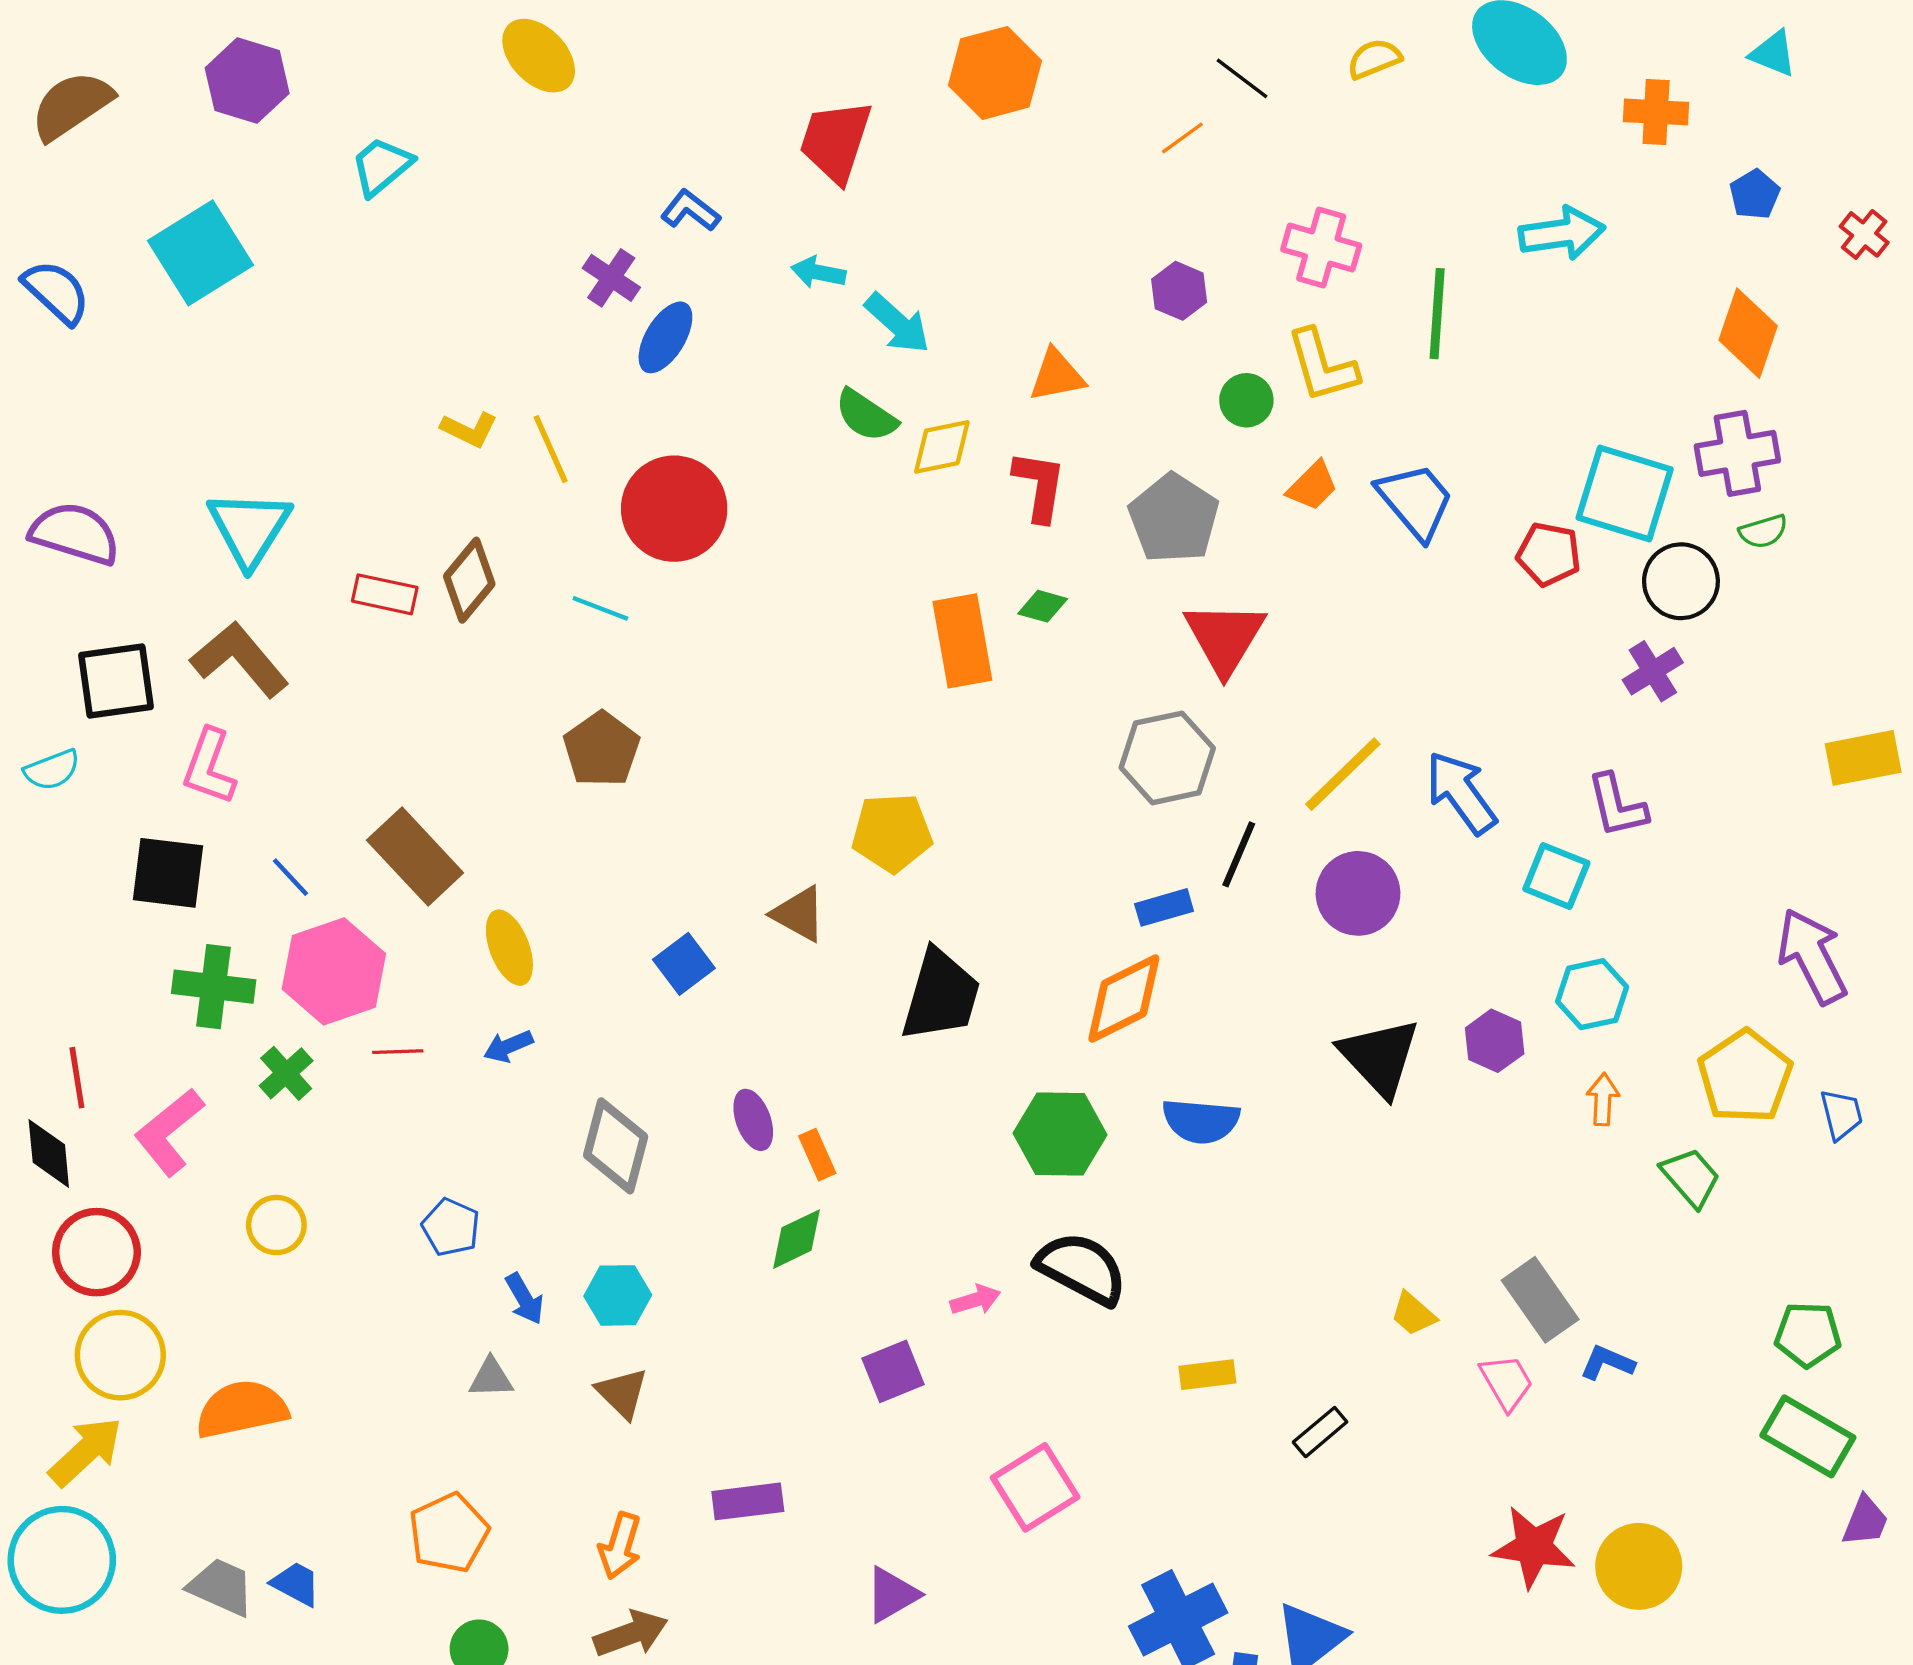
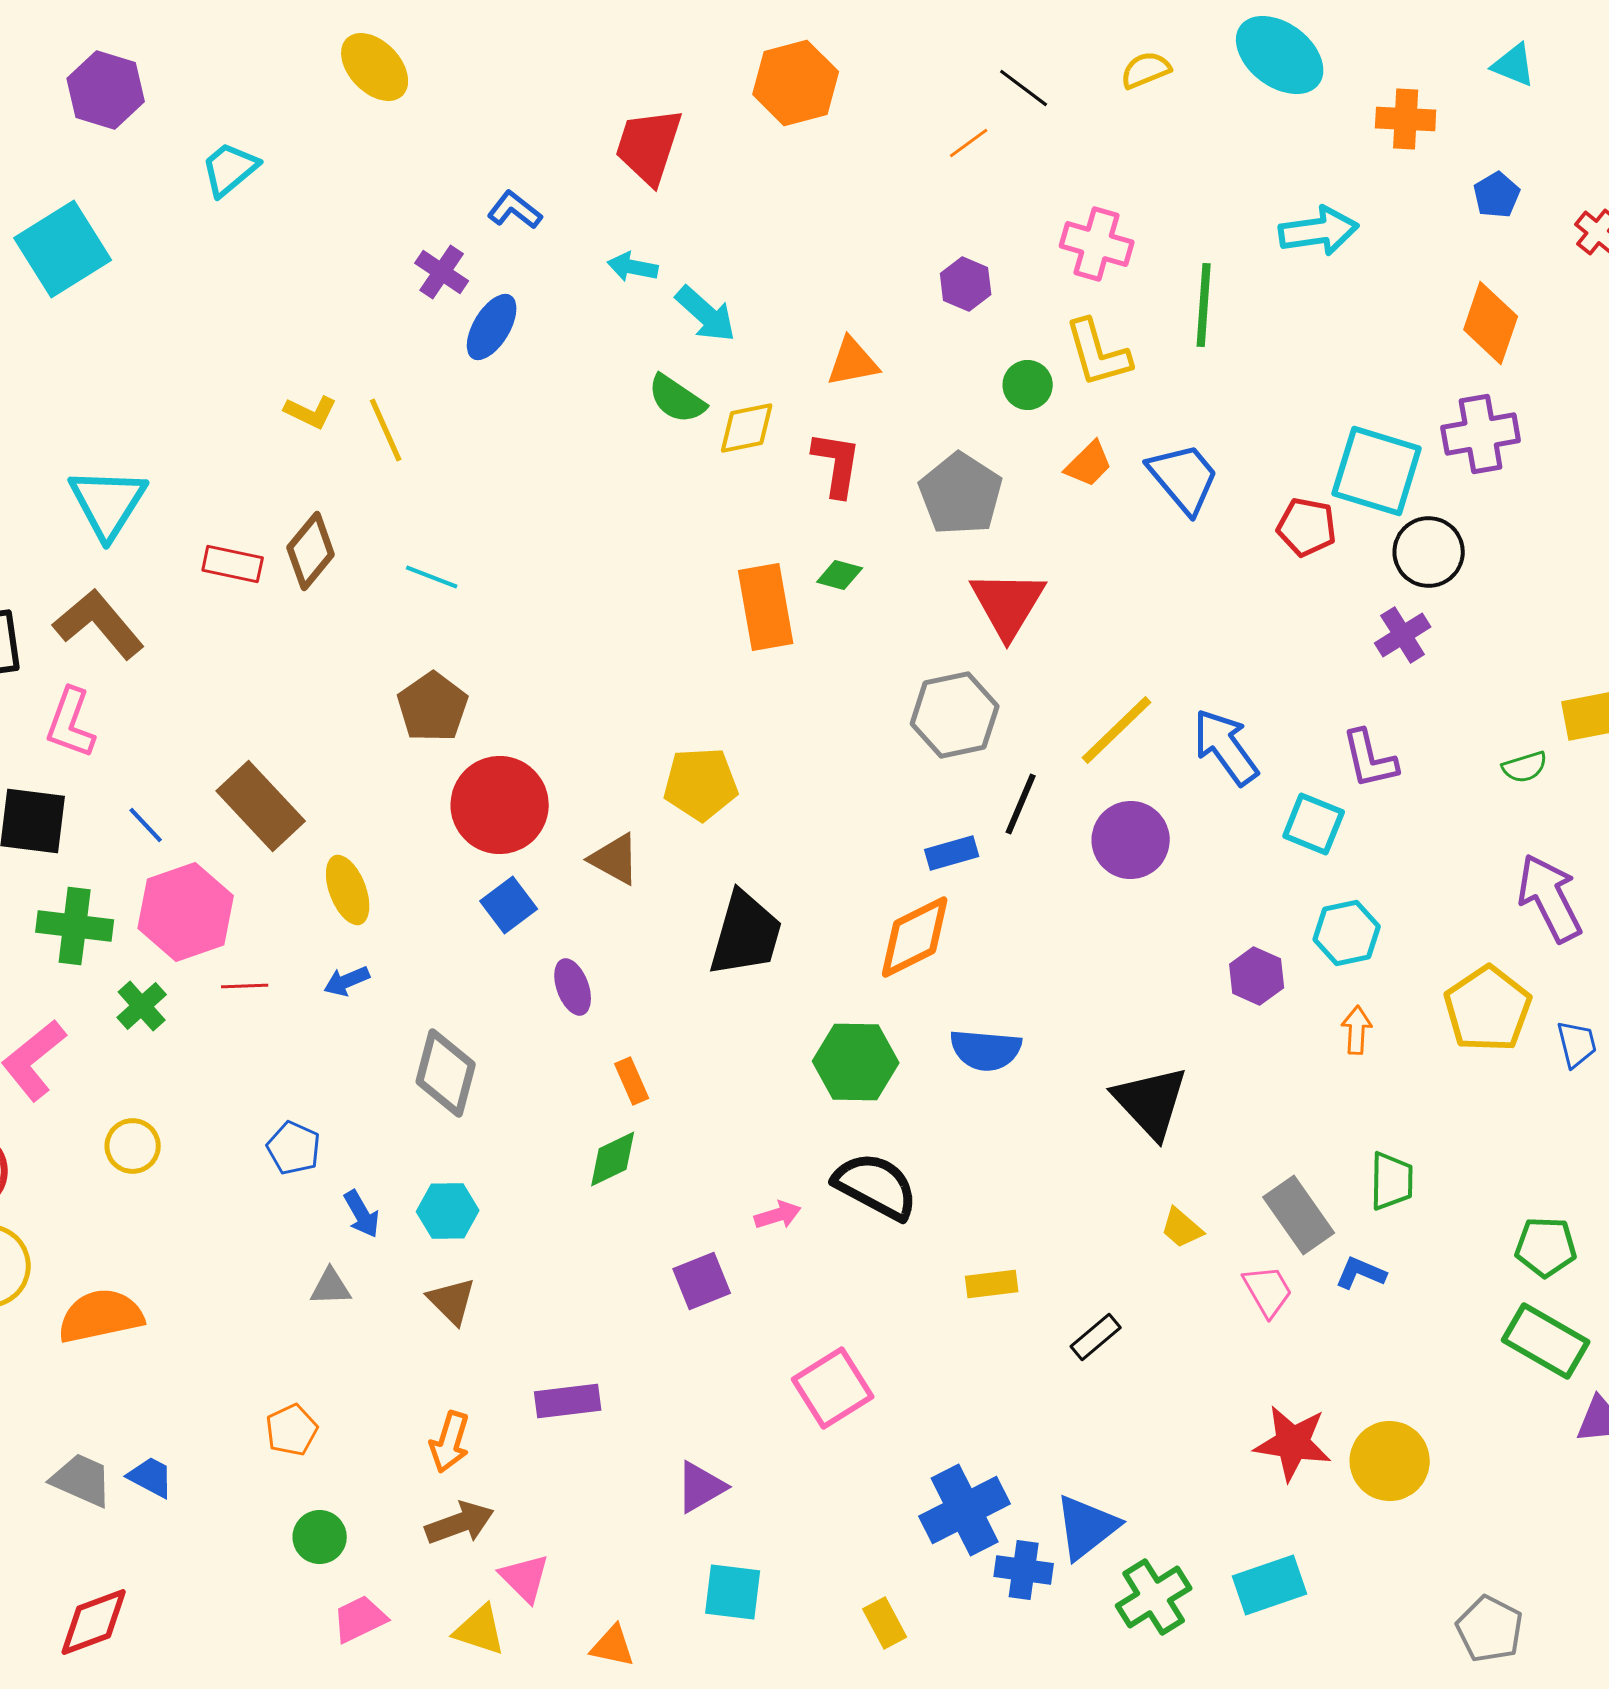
red circle: (674, 509) -> (500, 805), moved
green semicircle: (1763, 531) -> (1525, 767), moved
black triangle: (1380, 1057) -> (1151, 1102), moved
purple ellipse: (753, 1120) -> (573, 987), moved
green trapezoid: (1691, 1177) -> (1392, 1181), moved, turned 42
orange pentagon: (449, 1533) -> (292, 1430), size x0.7

